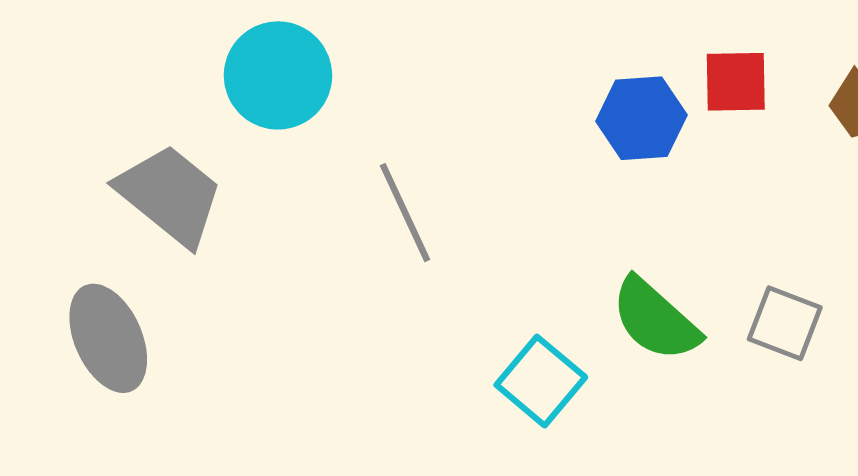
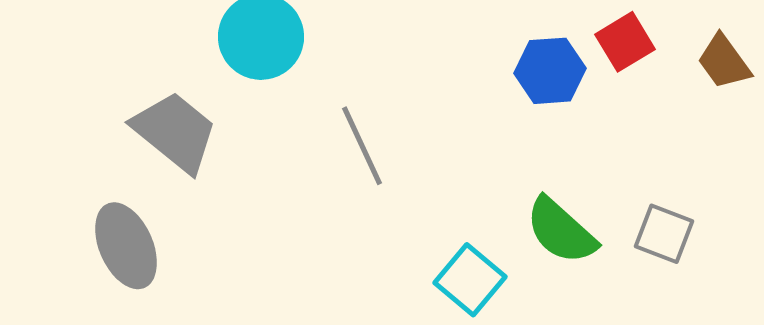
red square: (736, 82) -> (625, 42), turned -30

